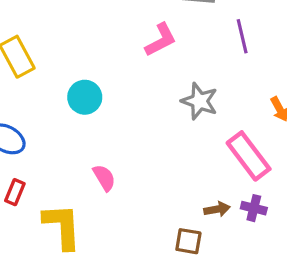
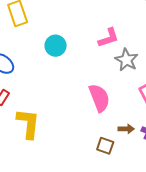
pink L-shape: (161, 40) -> (109, 38), moved
pink semicircle: (104, 178) -> (99, 98), moved, size x1.6

